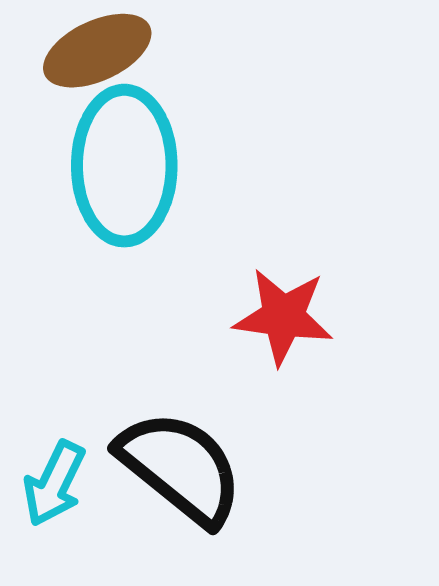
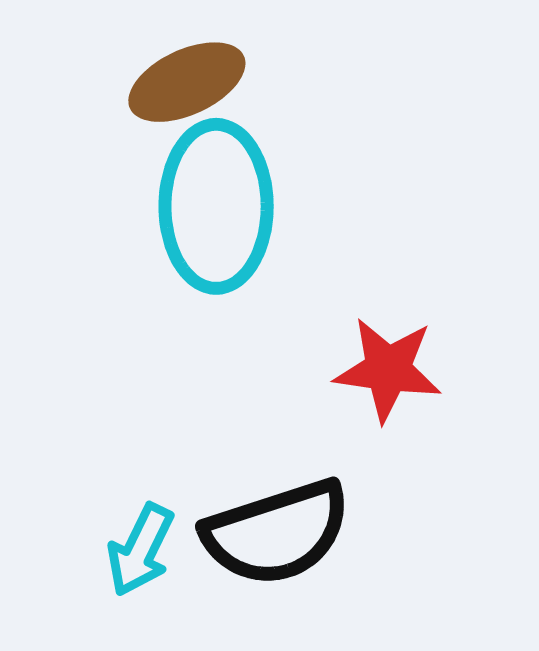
black semicircle: (180, 468) -> (277, 533), turned 123

